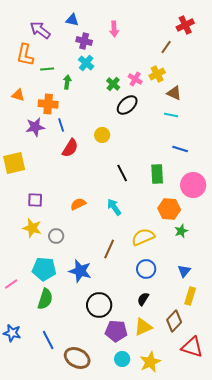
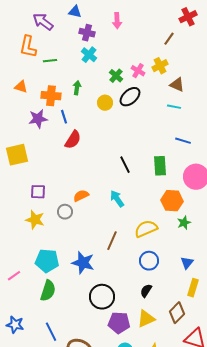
green arrow: (67, 82) -> (77, 88), moved
yellow circle: (102, 135) -> (105, 103), moved
gray circle: (56, 236) -> (65, 212), moved

